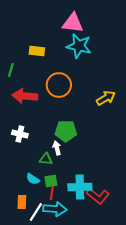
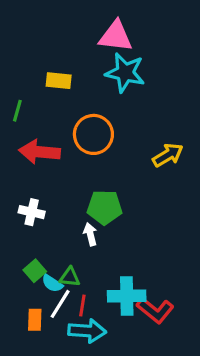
green triangle: (46, 159) -> (70, 277), moved
green square: (51, 181) -> (35, 271), moved, turned -32
white line: (36, 212) -> (60, 304), moved

